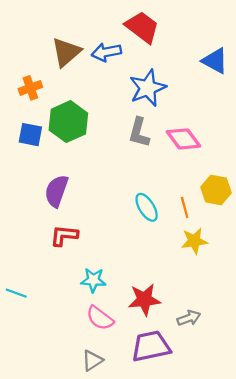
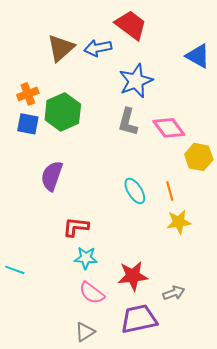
orange cross: (30, 88) -> (28, 94), moved
yellow hexagon: (216, 190) -> (199, 157), moved
red L-shape: (64, 236) -> (76, 227), moved

